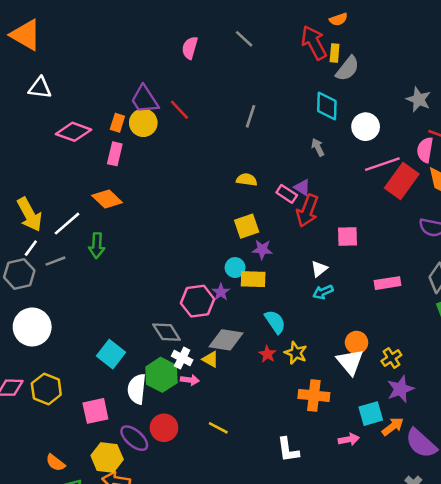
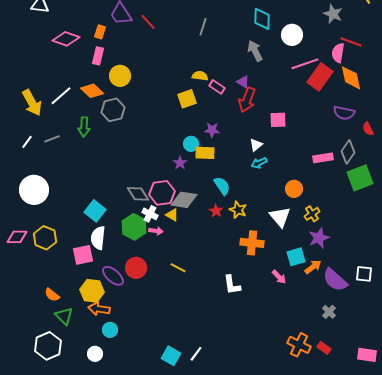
yellow circle: (143, 123) -> (120, 76), moved
gray arrow: (318, 147) -> (255, 51), size x1.5
pink rectangle: (287, 194) -> (217, 87), moved
white line: (67, 224) -> (61, 96), moved
yellow square: (247, 226) -> (187, 99), moved
white line: (31, 248) -> (27, 142), moved
gray hexagon: (19, 274) -> (113, 110), moved
pink rectangle: (388, 283) -> (323, 158), moved
pink hexagon: (198, 301) -> (162, 193), moved
orange circle: (357, 342) -> (294, 189), moved
white semicircle: (137, 389) -> (98, 238), moved
pink arrow: (349, 439) -> (279, 277), turned 56

